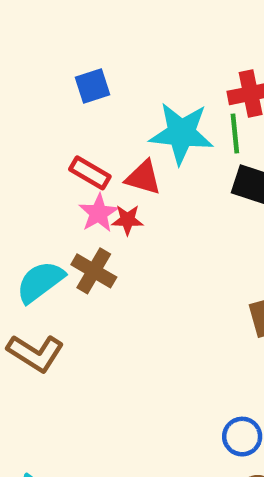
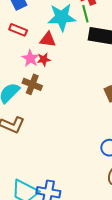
red rectangle: (90, 173) -> (18, 30), moved

